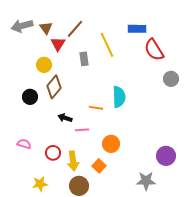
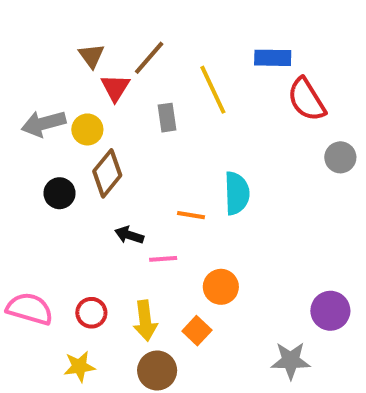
gray arrow: (22, 26) -> (44, 123), moved
pink semicircle: (24, 144) -> (30, 309), moved, size x1.6
red circle: (53, 153) -> (91, 313), moved

